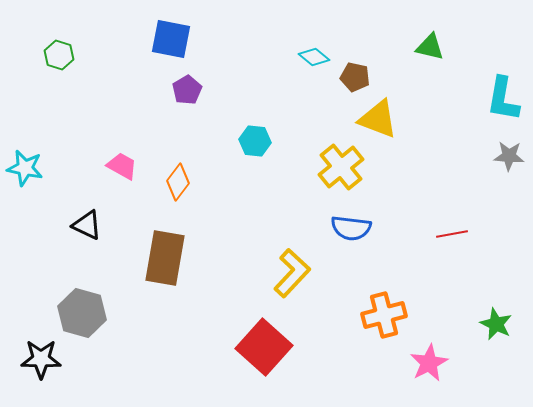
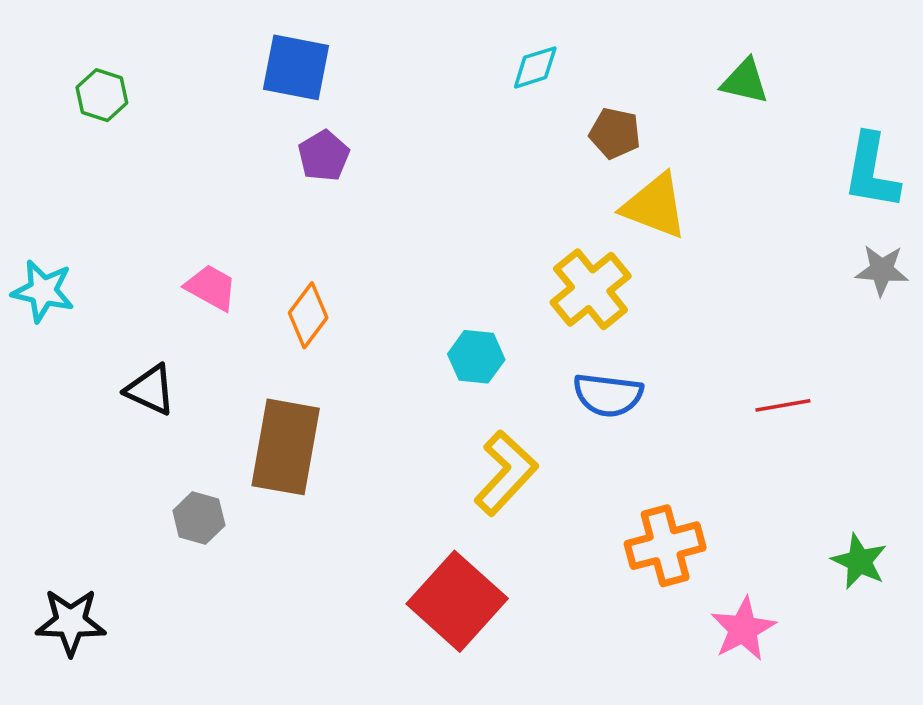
cyan diamond: (314, 57) -> (535, 67), moved, turned -56
cyan hexagon: (255, 141) -> (476, 357), moved
gray hexagon: (82, 313) -> (199, 518), moved, size x0.6

